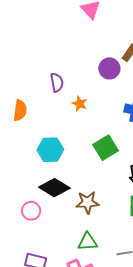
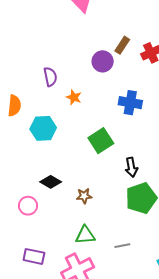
cyan hexagon: (50, 150) -> (43, 128), moved
black diamond: (54, 188) -> (51, 182), size x0.7
brown star: (87, 202) -> (84, 196), size x0.7

